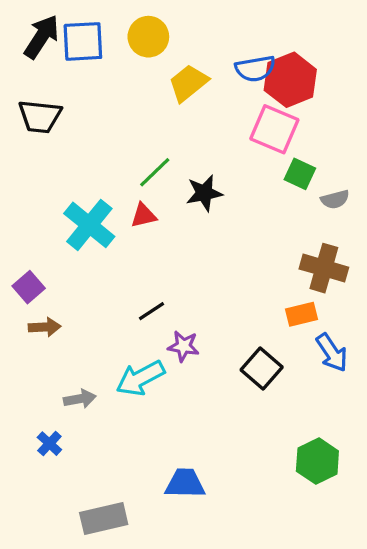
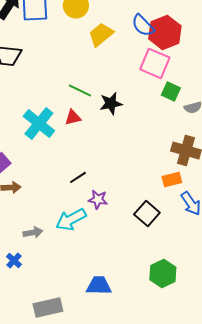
blue semicircle: (255, 69) -> (143, 25), turned 55
green line: (155, 172) -> (80, 90), turned 70
green hexagon: (317, 461) -> (163, 273), moved

